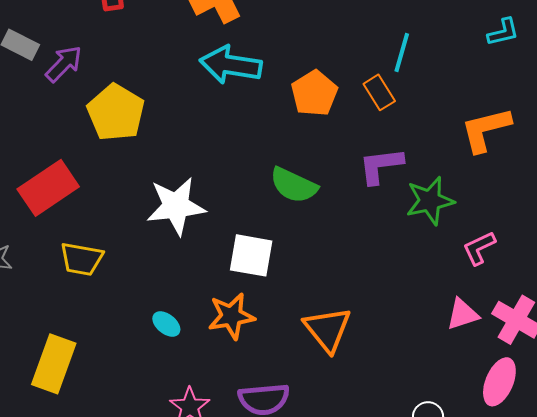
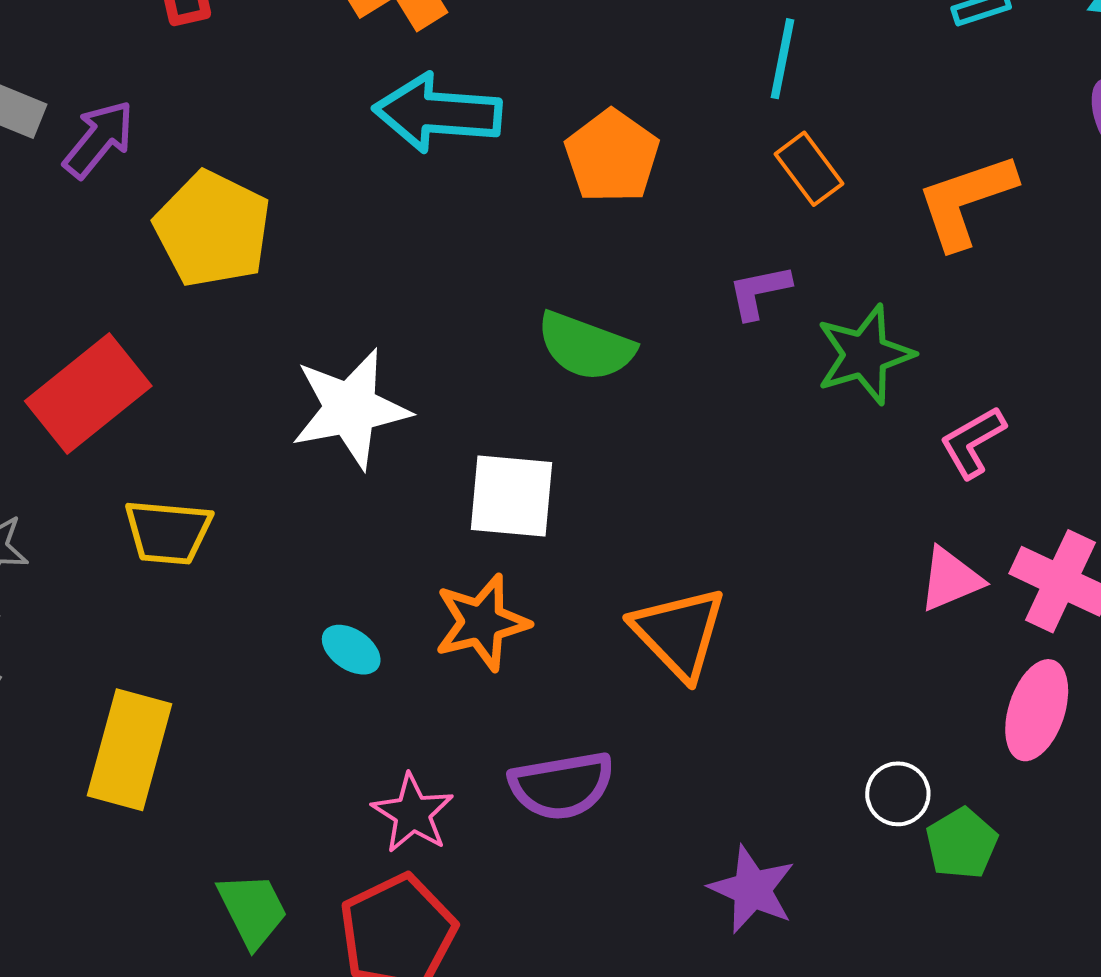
orange rectangle: (379, 92) -> (809, 169), moved
purple L-shape: (381, 166) -> (759, 292), size x0.7

